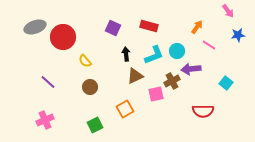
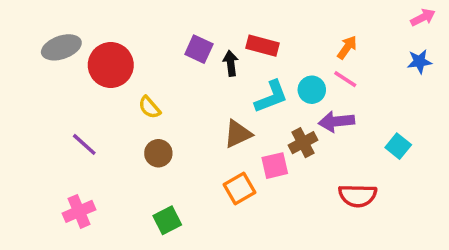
pink arrow: (228, 11) -> (423, 17), moved, turned -80
pink line: (209, 45) -> (345, 79), moved
black arrow: (126, 54) -> (231, 63), moved
orange square: (125, 109) -> (239, 188), moved

